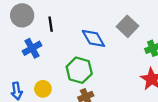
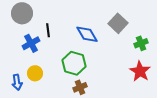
black line: (51, 24) -> (48, 30), moved
yellow circle: (43, 89) -> (35, 73), moved

